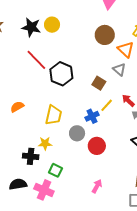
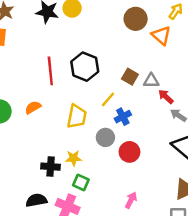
red line: (36, 60) -> (50, 71), moved, turned 40
gray triangle: (119, 69) -> (151, 81), moved, turned -40
yellow line: (107, 105) -> (108, 99), moved
yellow star: (45, 143) -> (73, 158), moved

